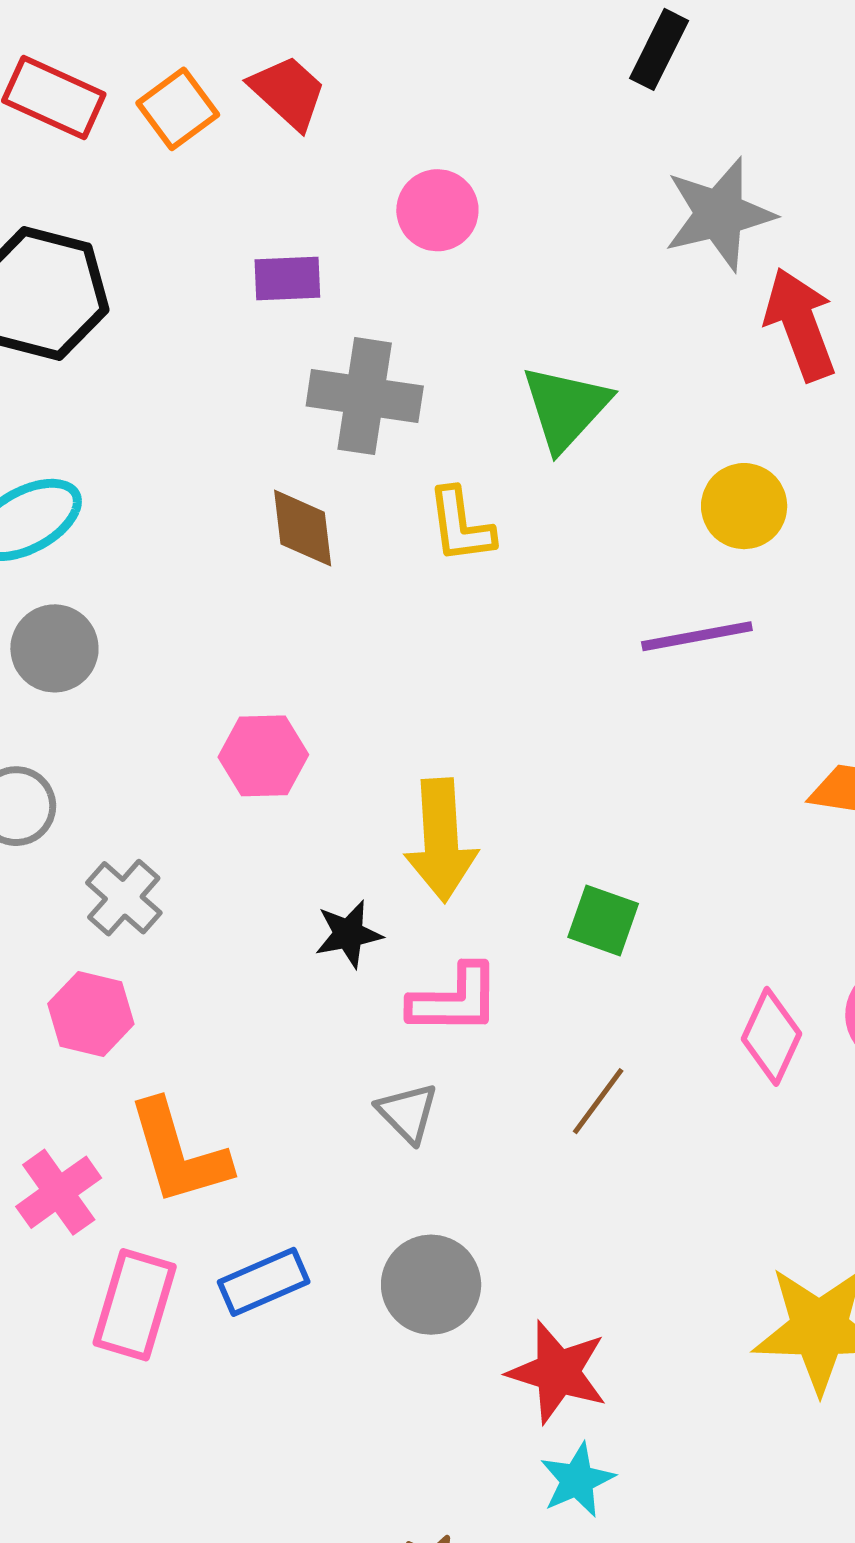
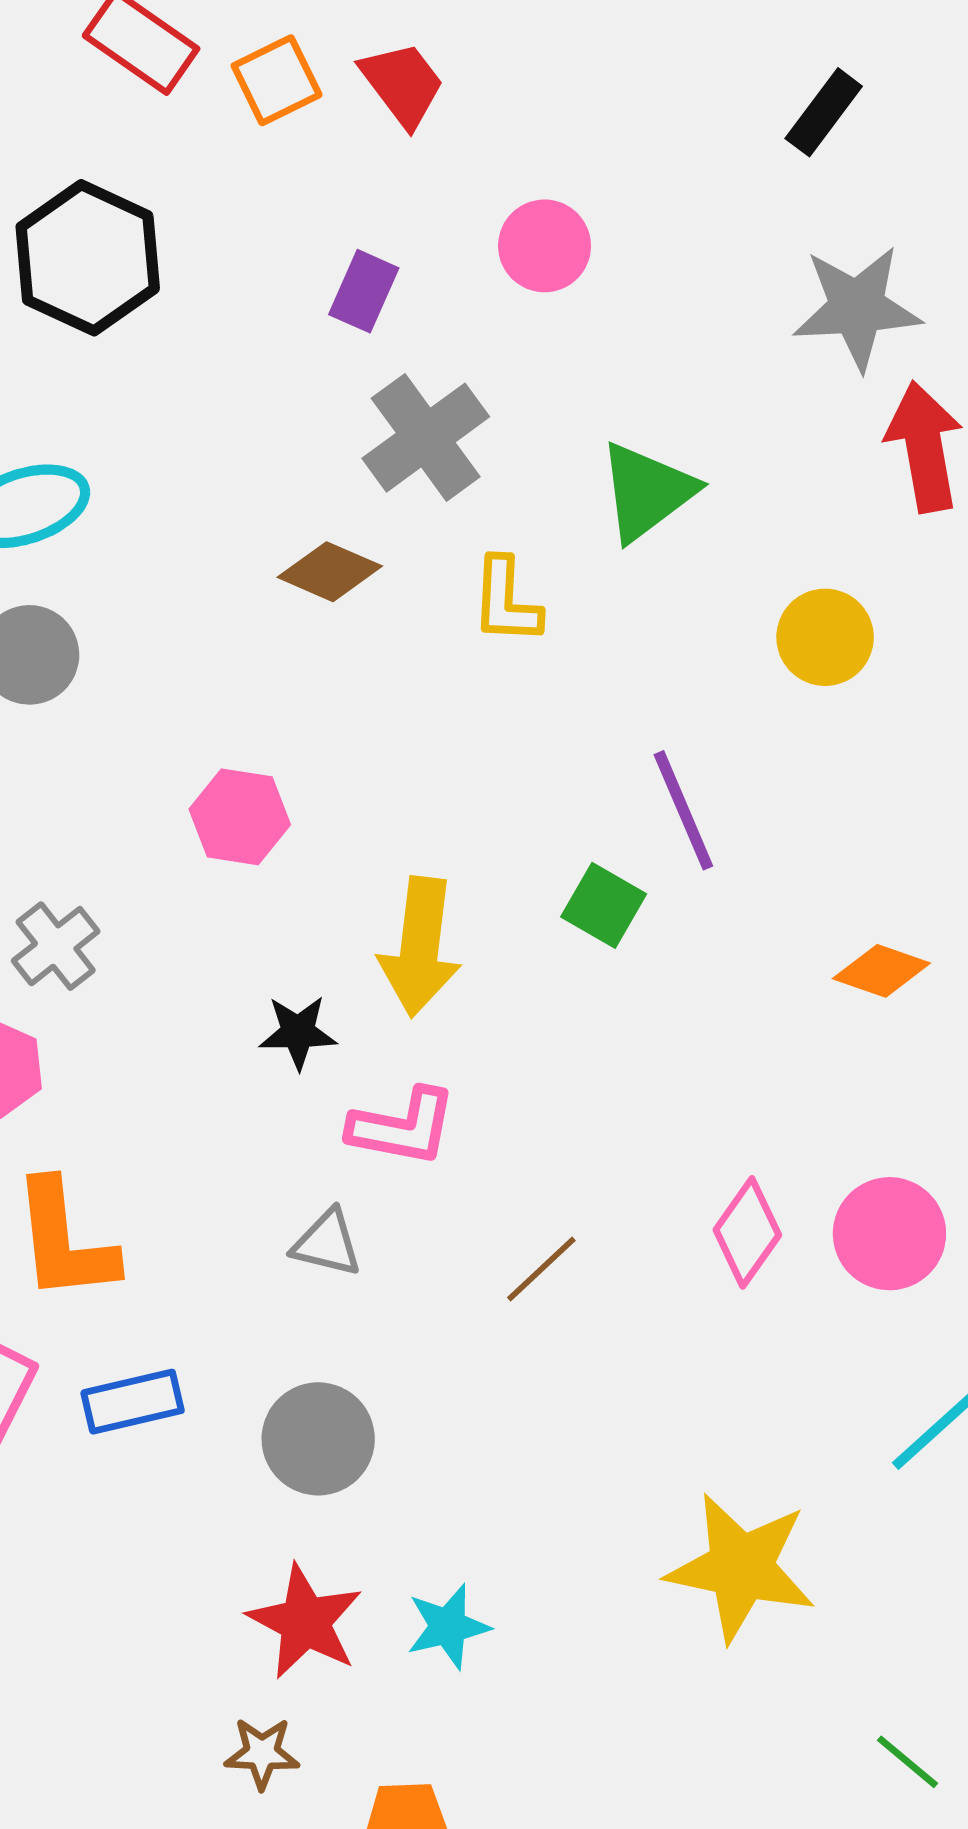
purple rectangle: (287, 279) -> (364, 291), turned -74
gray cross: (365, 396) -> (426, 438), turned 35
brown diamond: (303, 528) -> (330, 572), turned -70
purple line: (697, 636) -> (683, 810), moved, turned 67
green square: (603, 920) -> (604, 905), moved
gray triangle: (407, 1113) -> (327, 1243), turned -42
red star: (558, 1372) -> (305, 1622), moved
cyan star: (577, 1480) -> (448, 1627), moved

